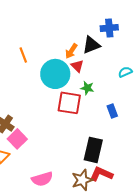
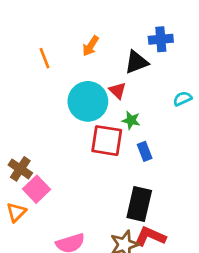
orange arrow: (71, 51) -> (91, 46), moved
orange line: (23, 55) -> (45, 58), moved
blue rectangle: (112, 111) -> (145, 151), moved

